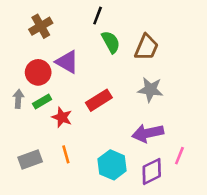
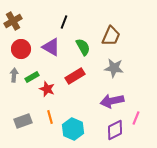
black line: (98, 16) -> (64, 22), moved
brown cross: (41, 26) -> (13, 21), moved
green semicircle: (111, 42) -> (83, 47), moved
red circle: (38, 72) -> (21, 49), moved
cyan hexagon: (112, 165) -> (73, 129), moved

